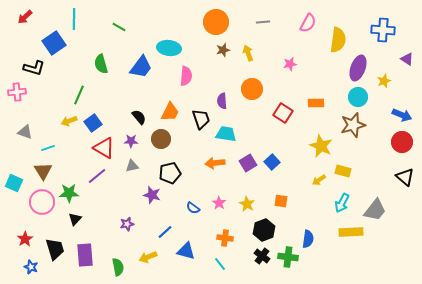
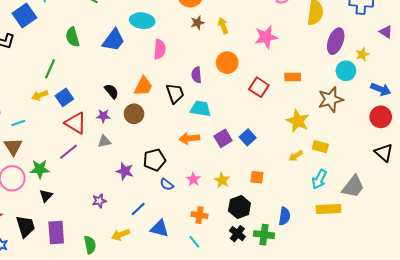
pink star: (290, 64) -> (266, 37), size x1.6
cyan circle: (358, 97) -> (346, 71), moved
black pentagon: (170, 173) -> (154, 160), moved

